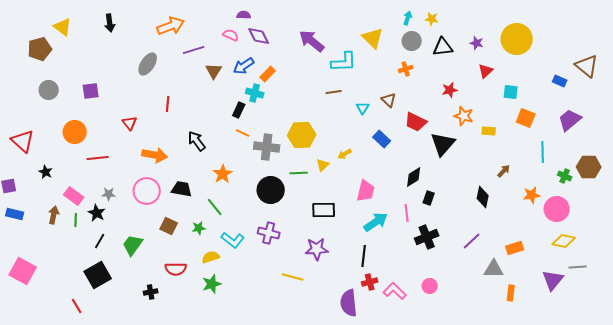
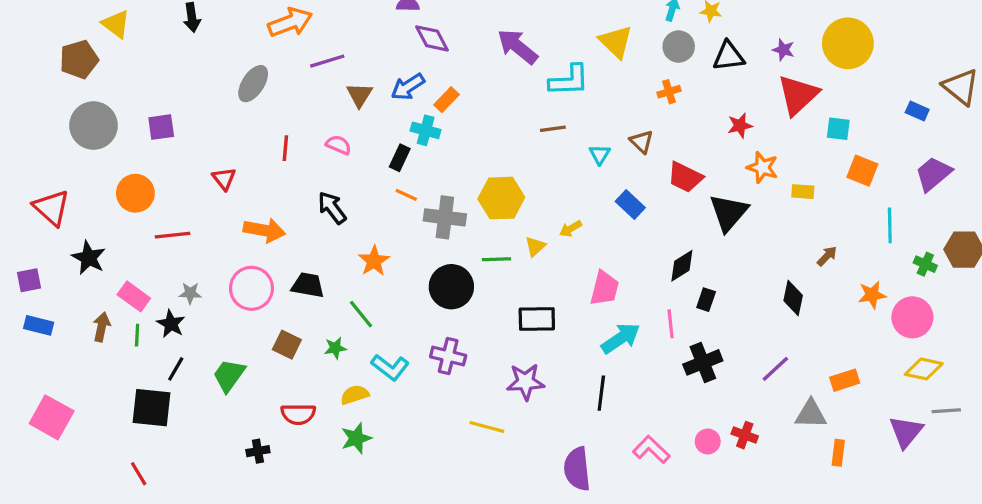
pink semicircle: (231, 35) -> (339, 145), moved
red triangle: (486, 71) -> (798, 95), size x1.8
gray circle: (49, 90) -> (93, 126), size x1.5
black star: (46, 172) -> (89, 258), size x1.5
black square: (98, 275) -> (152, 408), moved, turned 36
red cross: (370, 282) -> (745, 435), moved, turned 35

